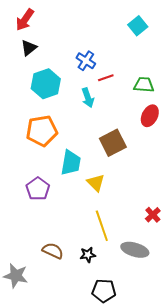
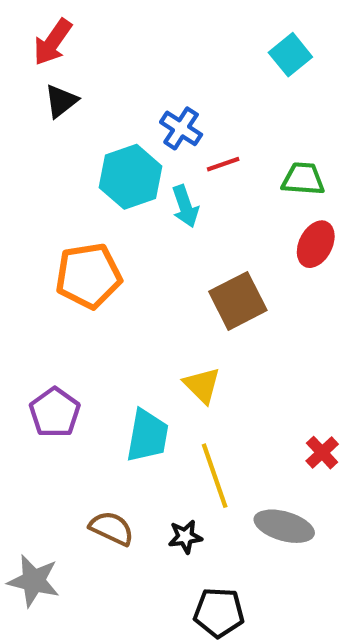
cyan hexagon: (46, 84) -> (131, 177), moved
cyan trapezoid: (71, 163) -> (147, 436), moved
purple pentagon: (38, 189) -> (55, 413), moved

